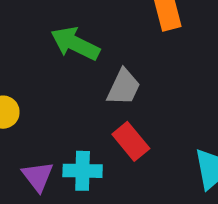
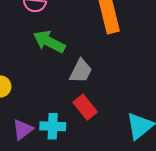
purple triangle: (38, 176) -> (23, 130), turned 30

